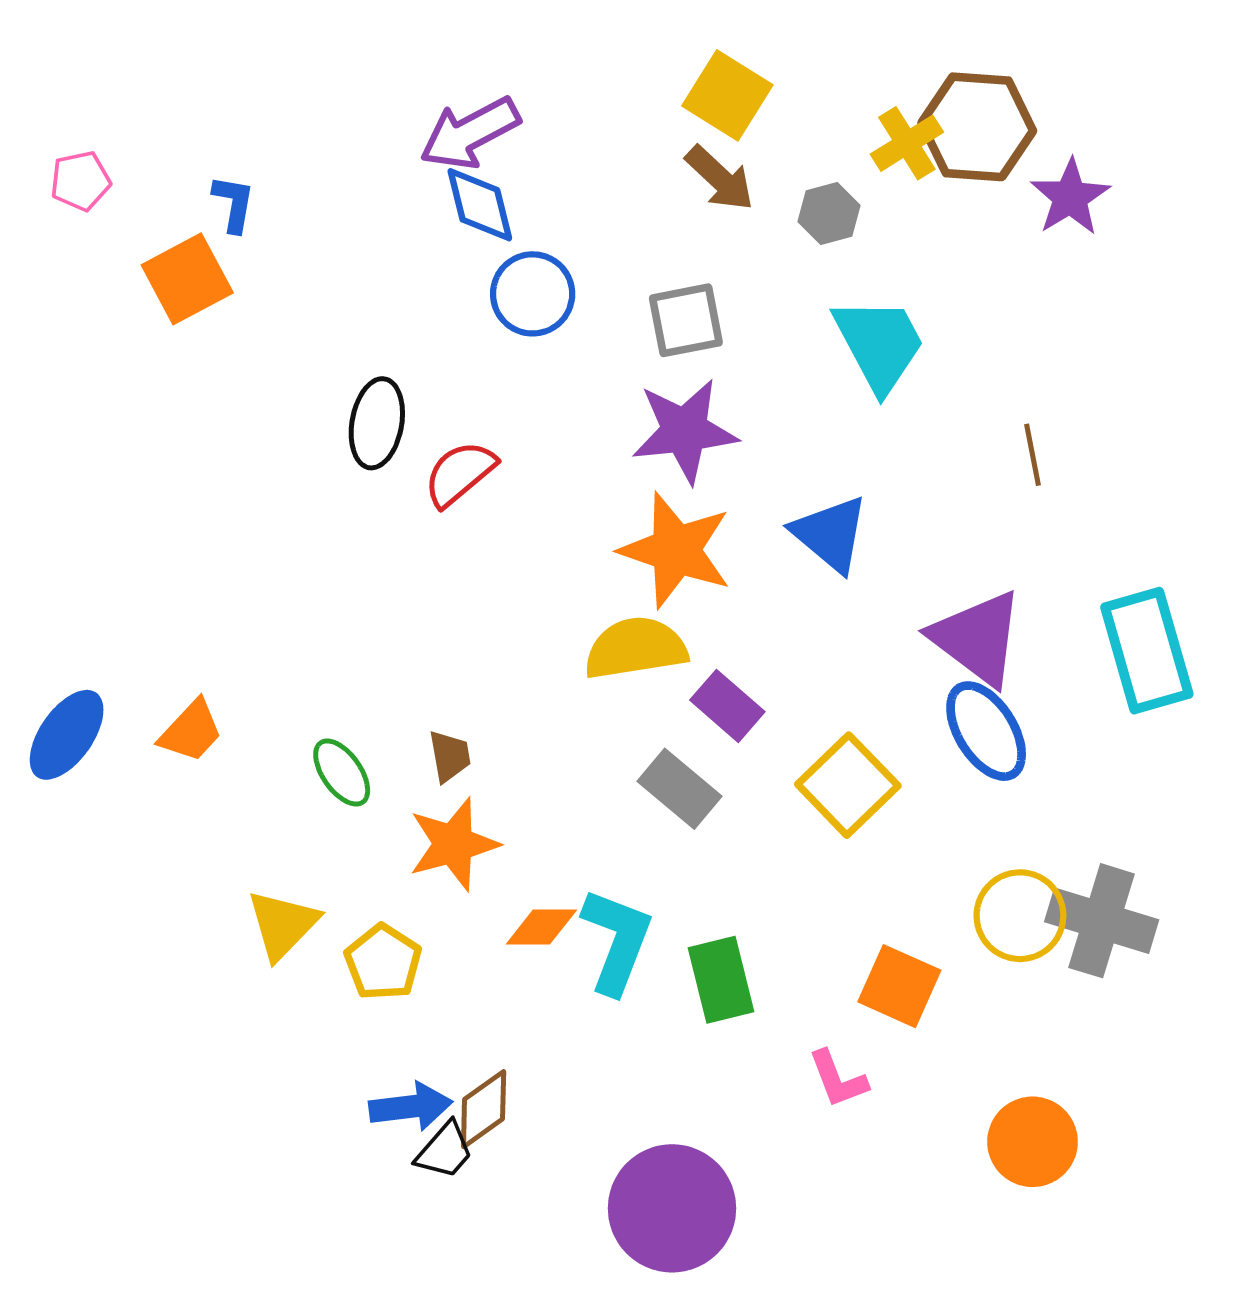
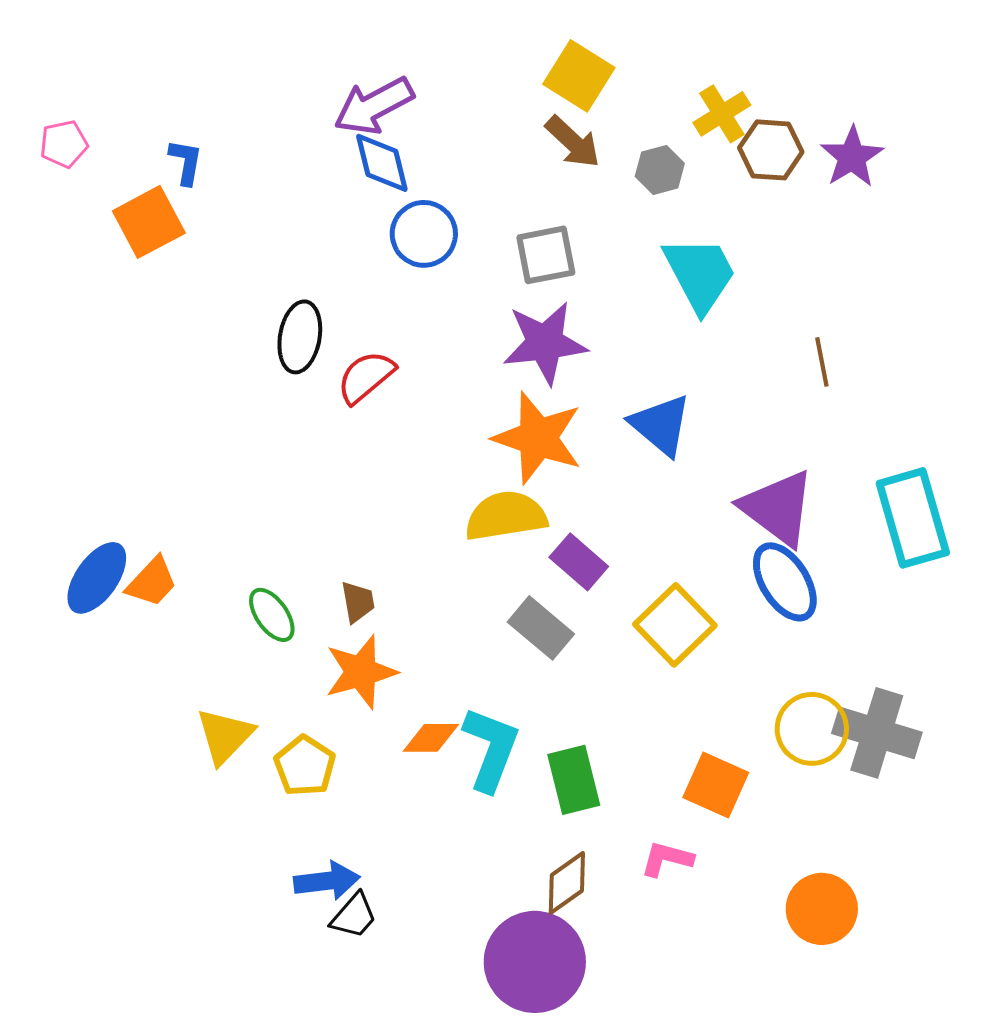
brown hexagon: (977, 127) -> (771, 150), moved, size x0.7
blue ellipse: (67, 735) -> (97, 578), moved
pink L-shape: (838, 1079) -> (667, 859), turned 126
brown diamond: (484, 1109) -> (567, 883), moved

